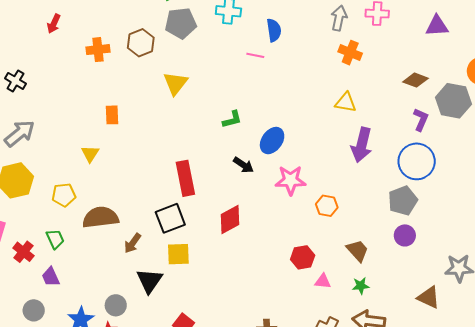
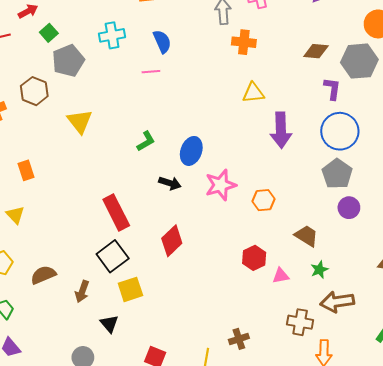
brown semicircle: (100, 217) -> (43, 275), size x0.7
black triangle: (149, 281) -> (109, 324), size x0.7

